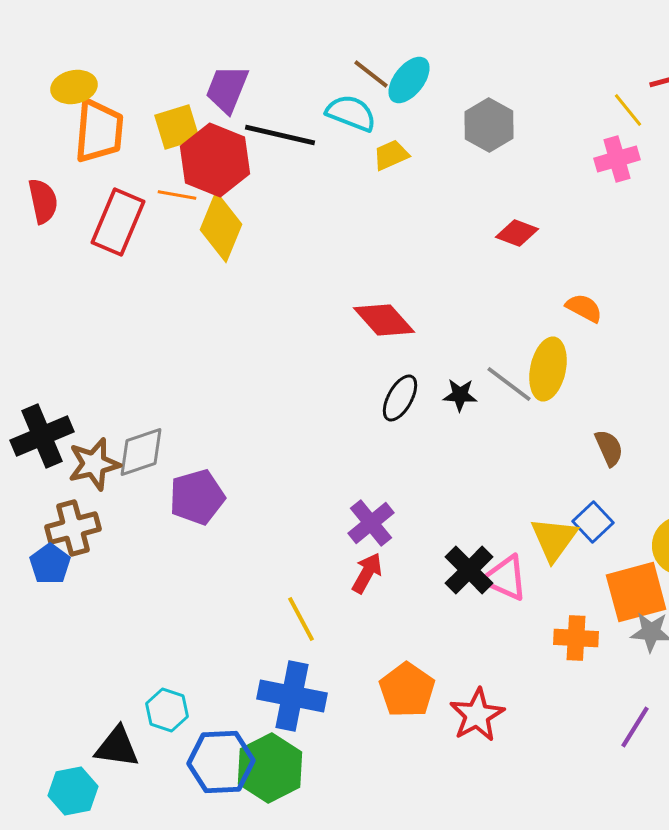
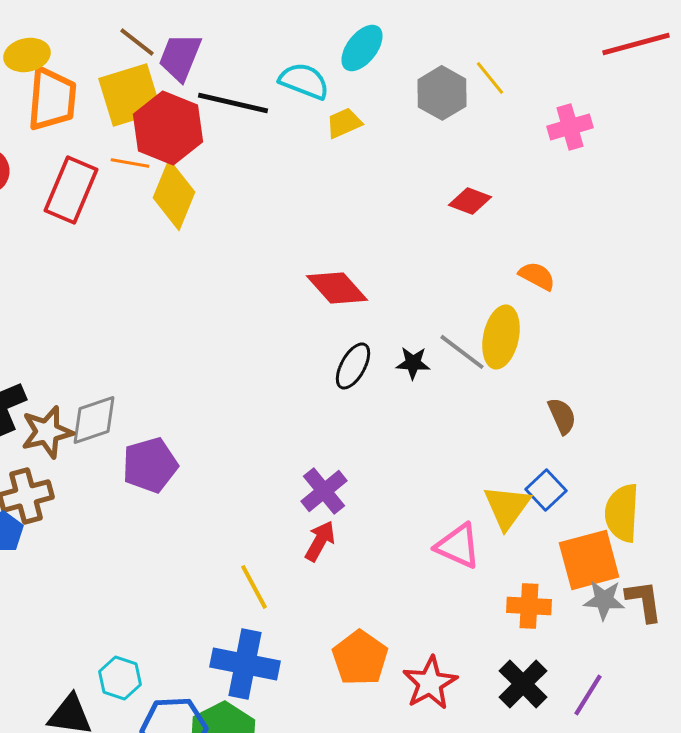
brown line: (371, 74) -> (137, 42), moved
yellow line: (628, 110) -> (490, 78), moved
yellow square: (177, 127) -> (130, 95), size x1.4
black cross: (469, 570) -> (523, 684), moved

